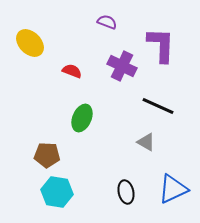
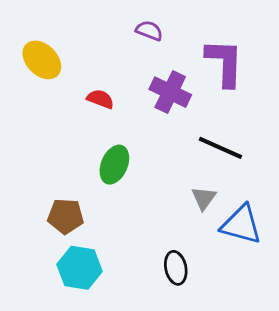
gray triangle: (146, 142) -> (204, 198), turned 36
blue triangle: (173, 189) -> (241, 225), moved, turned 40

